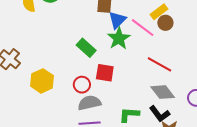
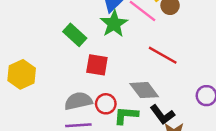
red circle: (82, 85) -> (106, 104), moved
gray diamond: (163, 92) -> (144, 90), moved

